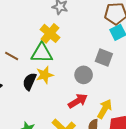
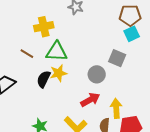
yellow cross: (50, 33) -> (44, 27), moved, turned 36
yellow arrow: (105, 109) -> (116, 108), turned -36

